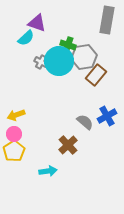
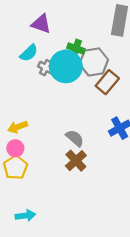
cyan semicircle: (26, 38) -> (29, 53), moved
gray semicircle: (85, 122) -> (75, 138), moved
cyan arrow: (48, 171) -> (25, 216), moved

